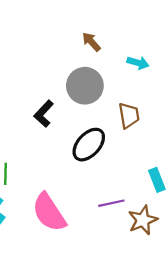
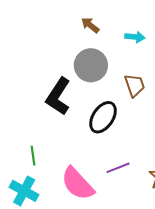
black L-shape: (44, 114) -> (58, 96), size x1.5
purple line: (111, 203) -> (118, 168), moved

